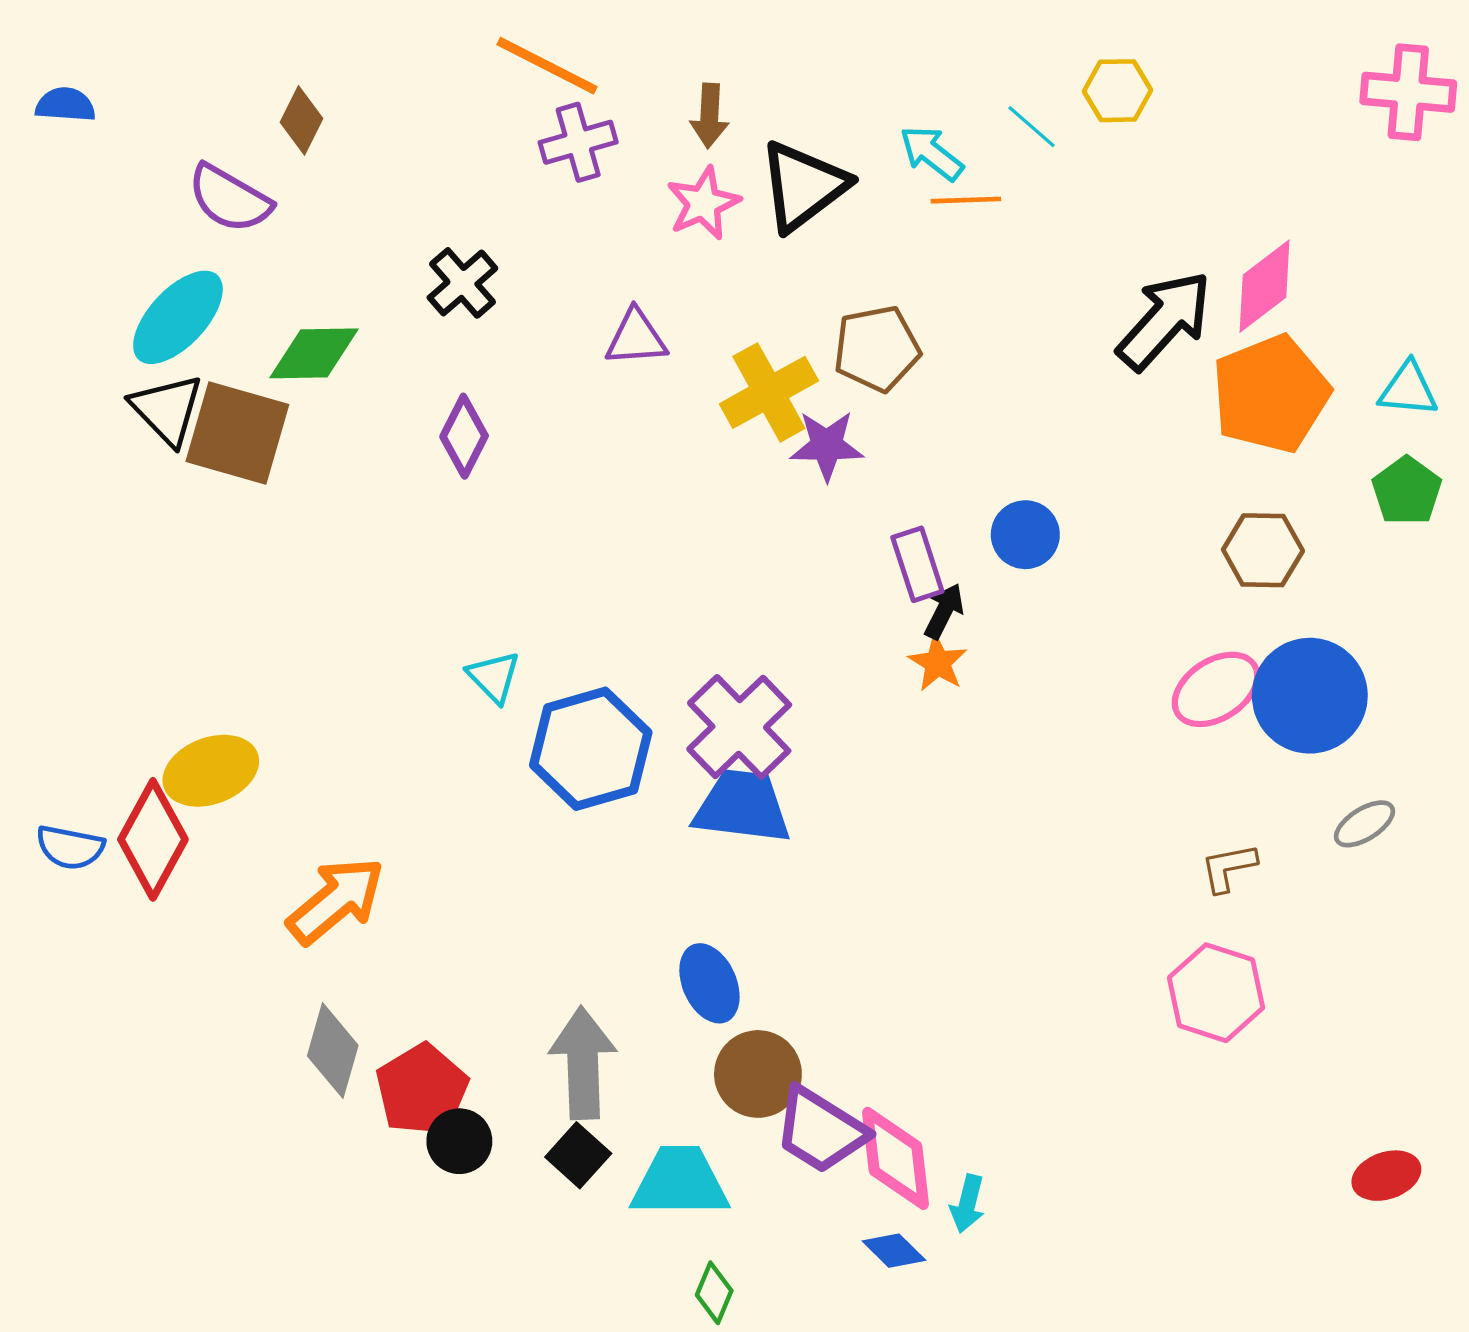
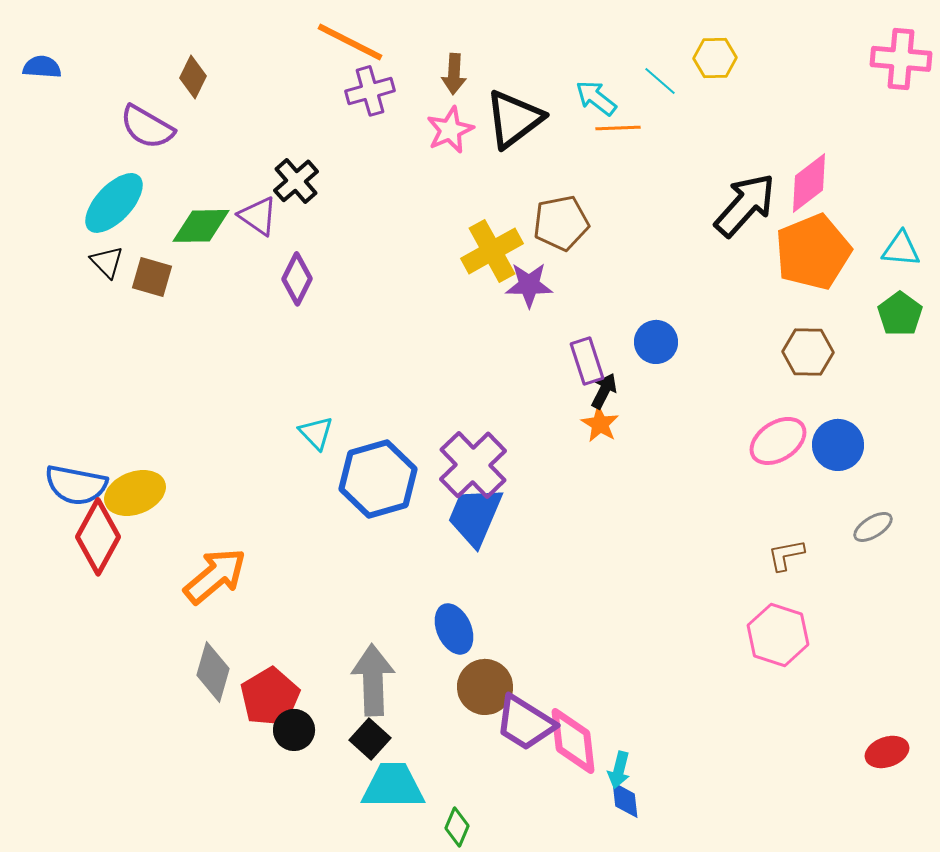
purple triangle: (636, 338) -> (258, 216), moved, turned 39
black triangle: (167, 410) -> (107, 262), size x0.7
brown square: (237, 433) -> (152, 277), size x0.6
blue circle: (1310, 696) -> (838, 445), size x0.7
blue trapezoid: (742, 807) -> (475, 516), turned -74
blue semicircle: (70, 847) -> (76, 485), moved, size x1.4
cyan trapezoid: (680, 1182) -> (393, 786), moved
blue diamond: (894, 1251) -> (625, 800), moved, turned 39

